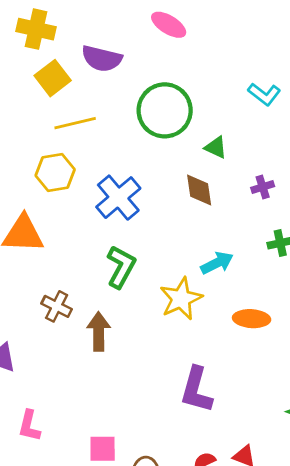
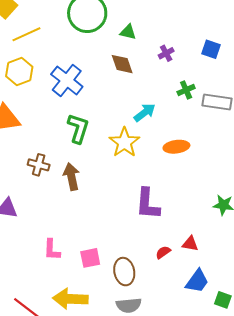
pink L-shape: (29, 426) -> (52, 250), moved

